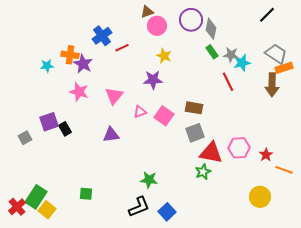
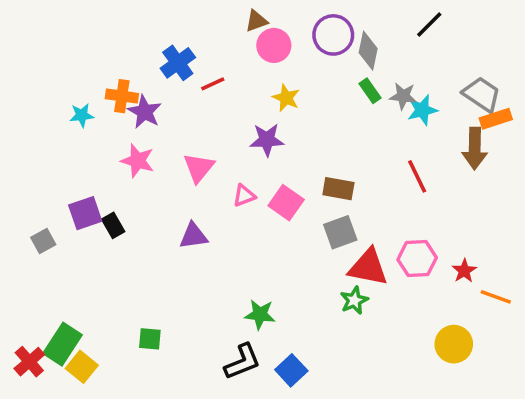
black line: (267, 15) -> (429, 24), moved
red line: (228, 82) -> (417, 176), moved

